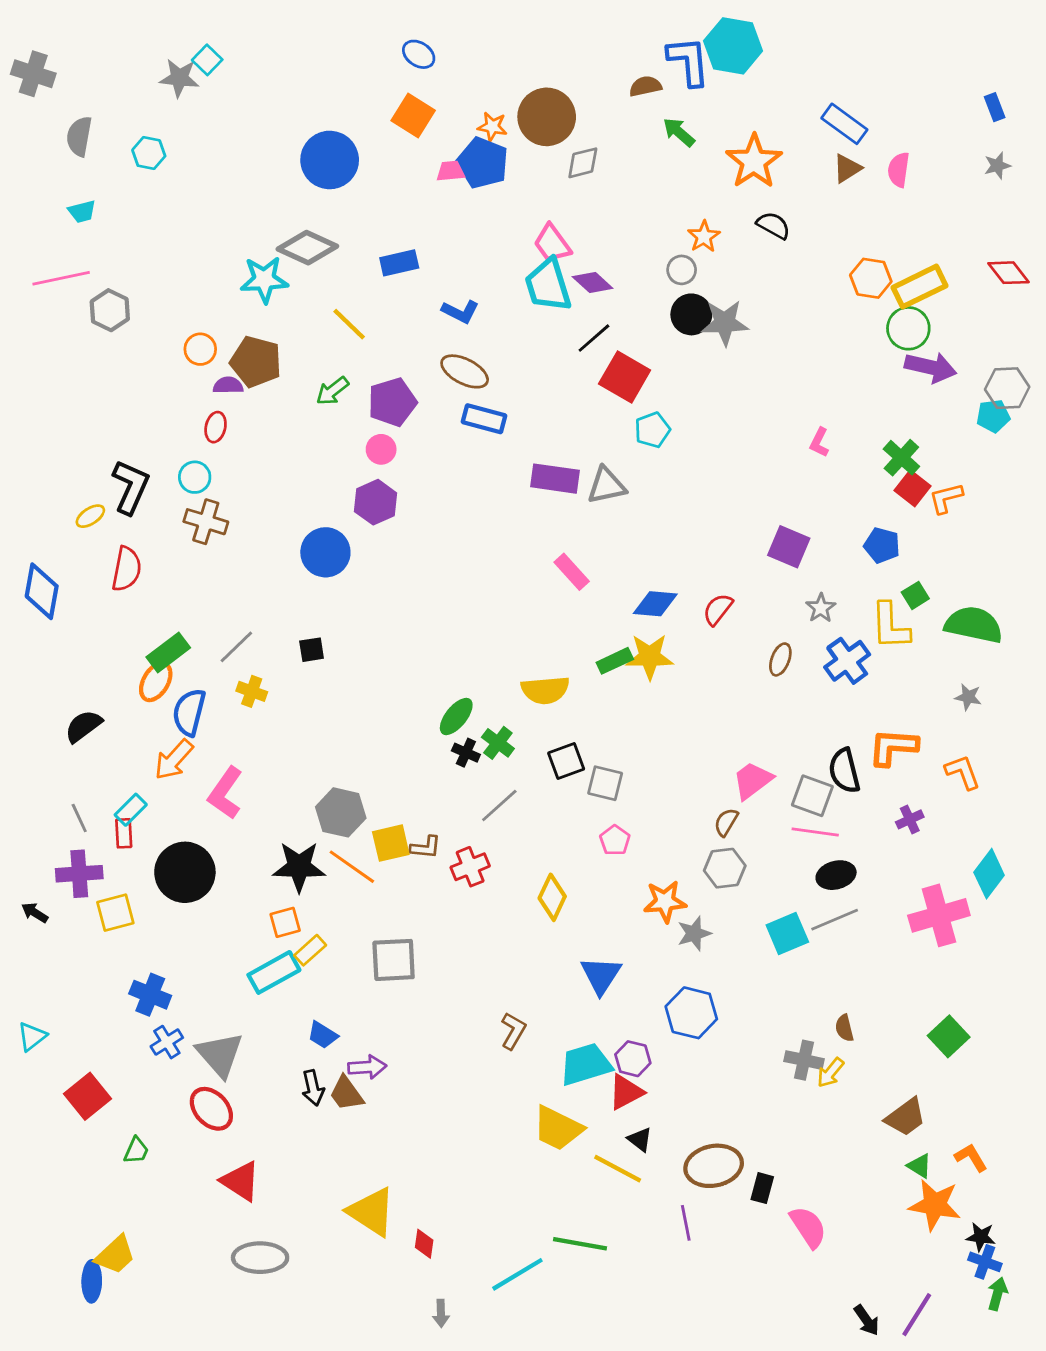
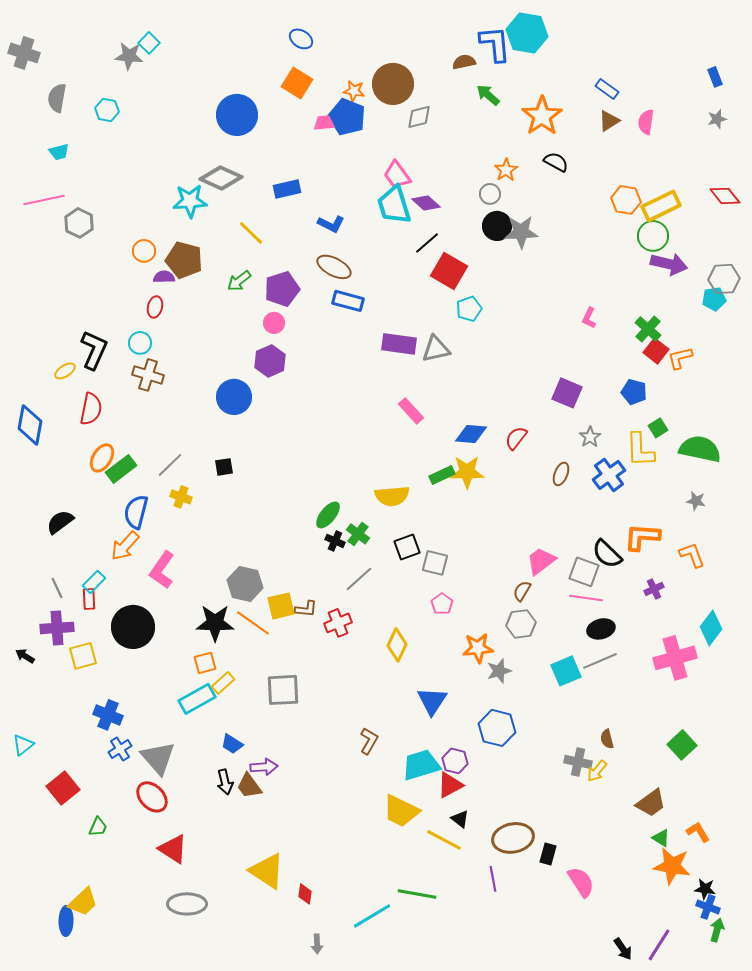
blue rectangle: (844, 124) -> (607, 89), size x0.7
orange ellipse: (156, 682) -> (102, 458), moved
black semicircle: (844, 771) -> (607, 554), turned -32

